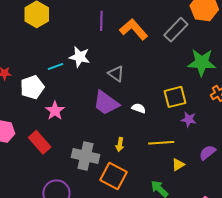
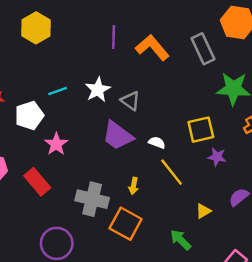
gray rectangle: (176, 30) -> (203, 49), turned -70
white star: (80, 57) -> (98, 90), moved, turned 30
yellow line: (161, 143) -> (172, 172), moved, turned 55

